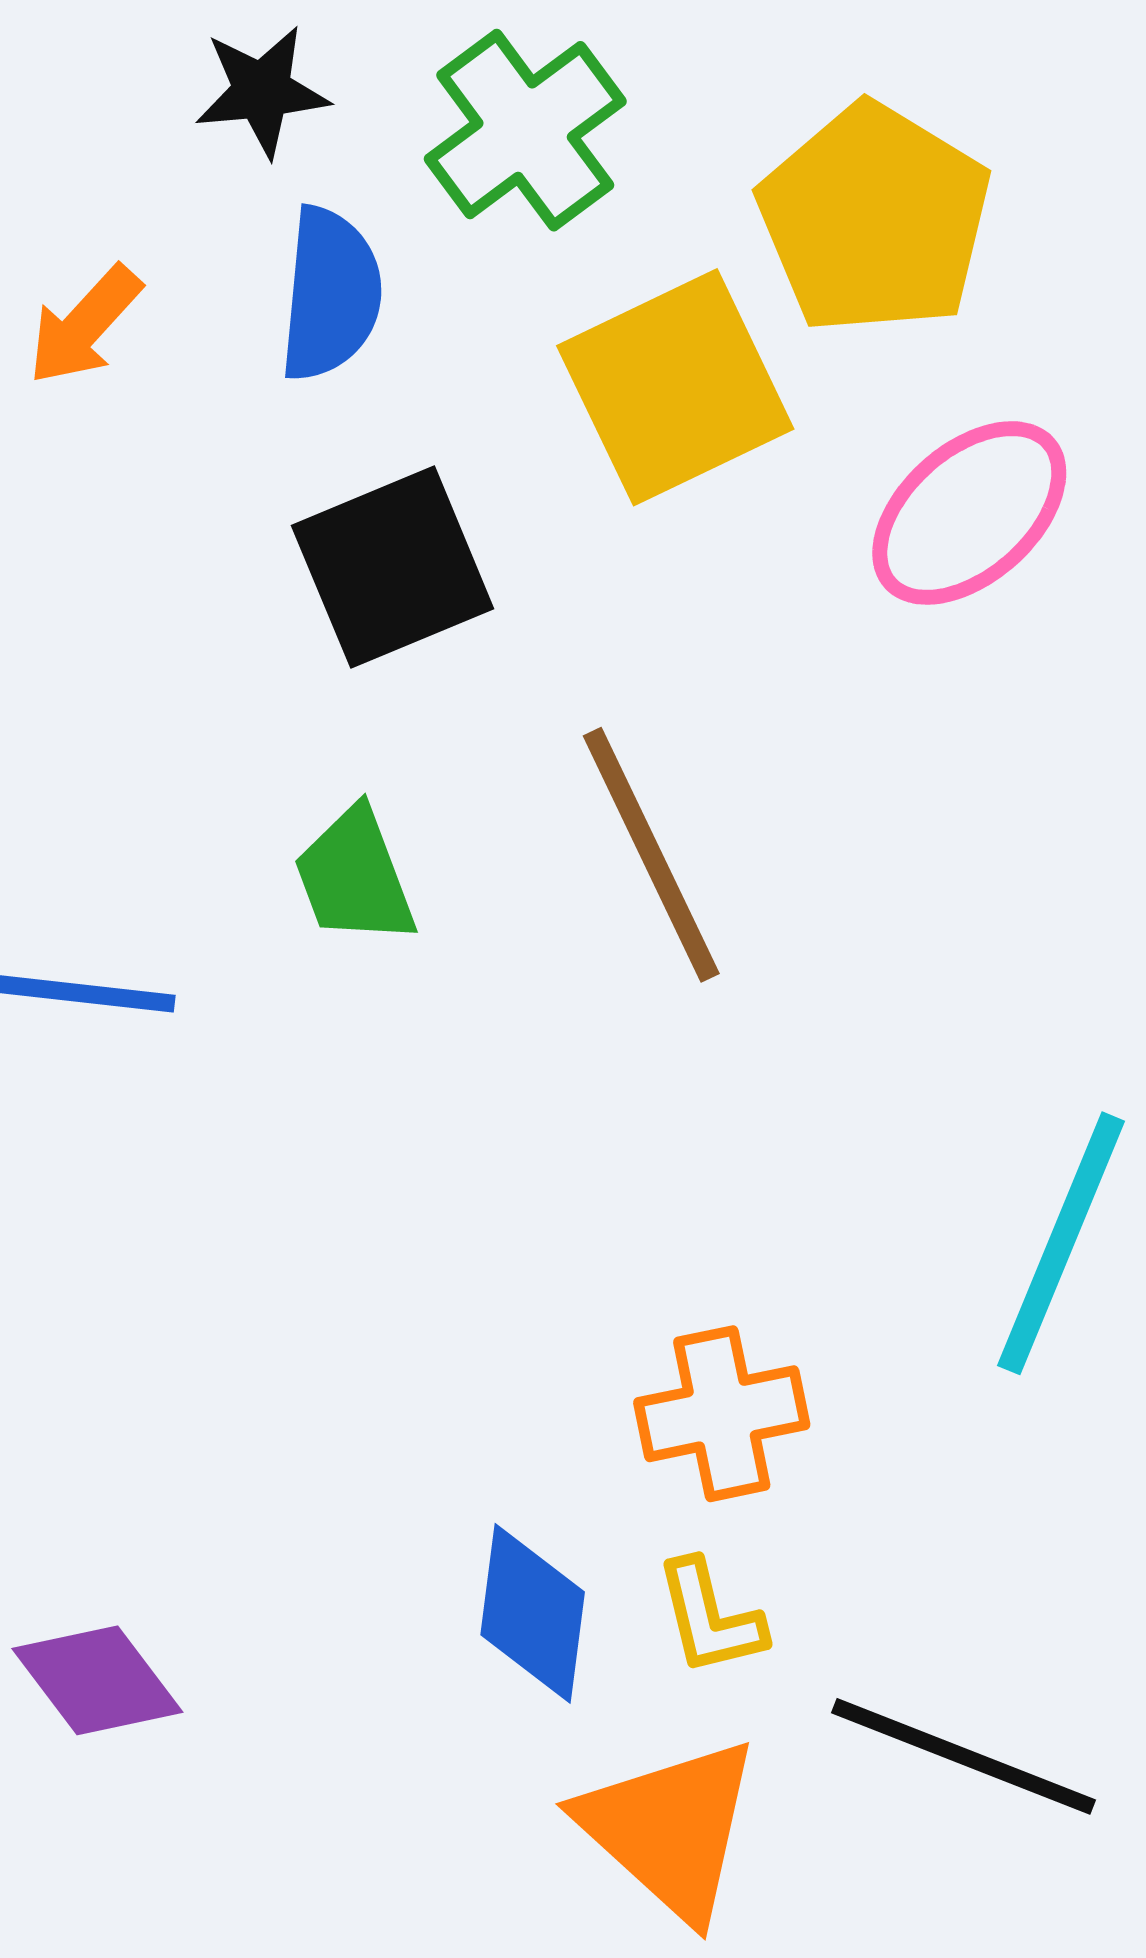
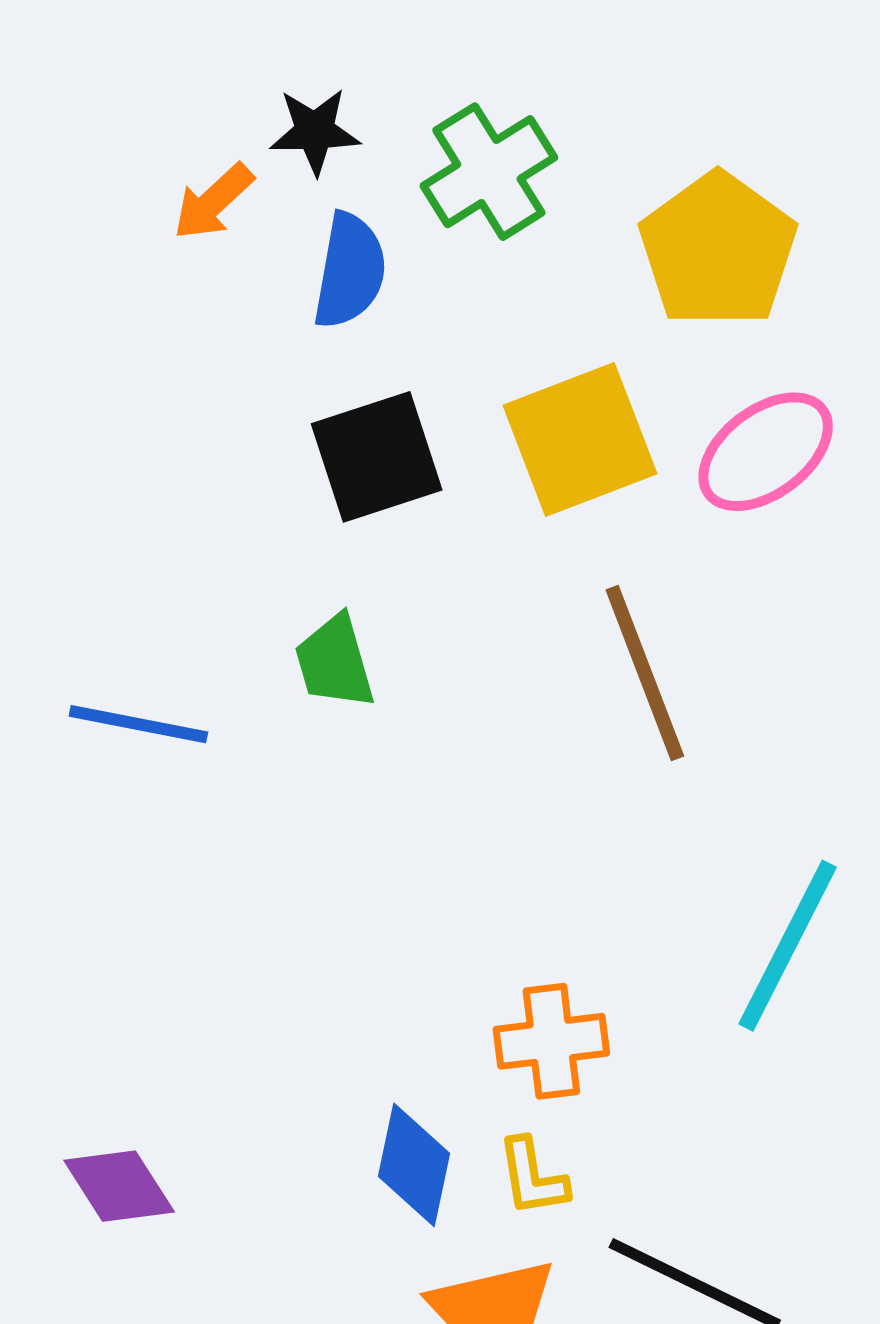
orange arrow: (85, 325) -> (213, 202), moved
yellow square: (675, 387) -> (580, 440), moved
brown line: (651, 855) -> (645, 673), moved

